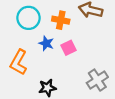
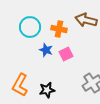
orange L-shape: (19, 62) -> (20, 85), moved

